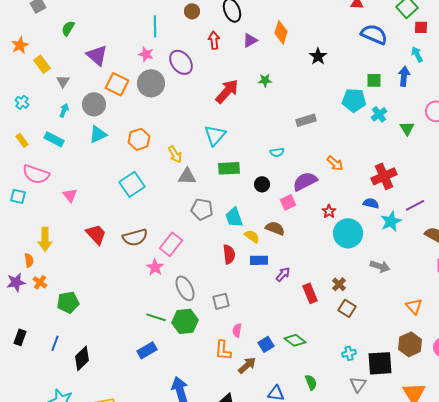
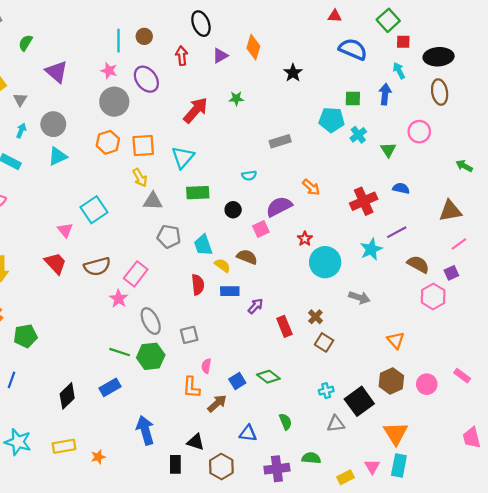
brown circle: (192, 11) -> (144, 36), moved
orange square: (117, 84) -> (143, 146), moved, turned -30
orange hexagon: (139, 139) -> (108, 142), moved
pink triangle: (70, 195) -> (65, 230), moved
blue semicircle: (371, 203) -> (401, 188), moved
black diamond: (82, 358) -> (67, 396), moved
black square: (380, 363) -> (359, 401), turned -32
gray triangle: (358, 384) -> (336, 424), turned 48

